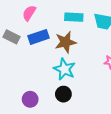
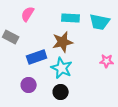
blue rectangle: (38, 37) -> (37, 57), moved
purple circle: (30, 99) -> (29, 85), moved

